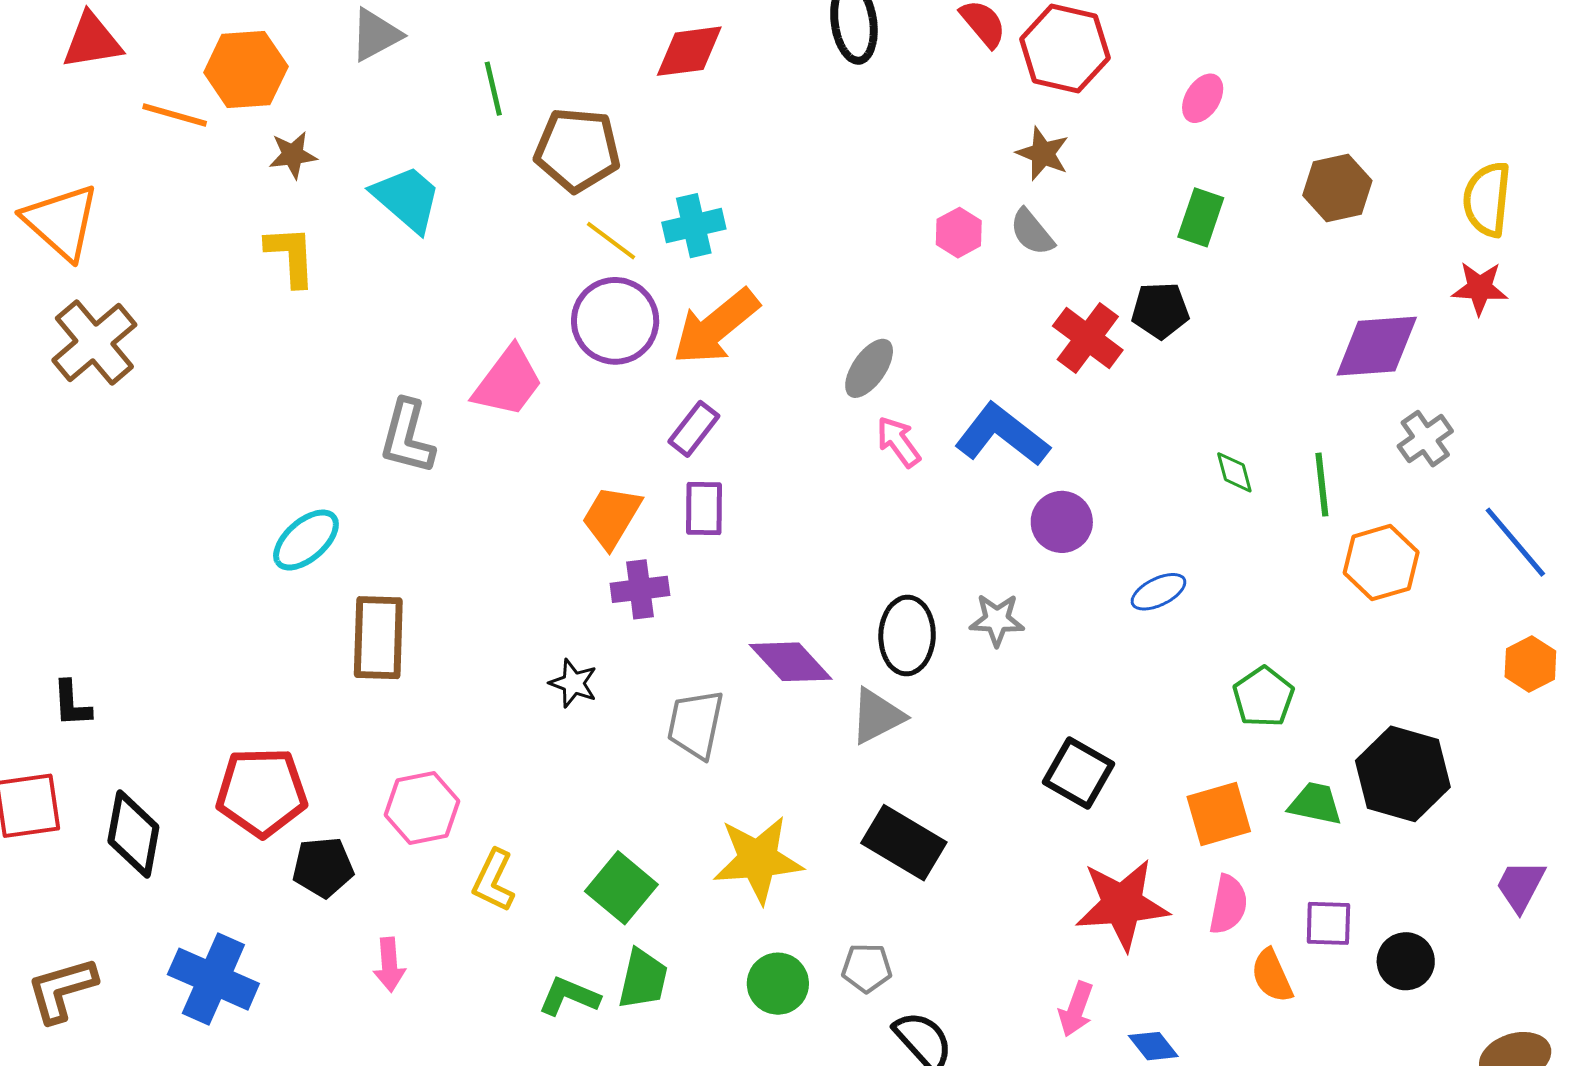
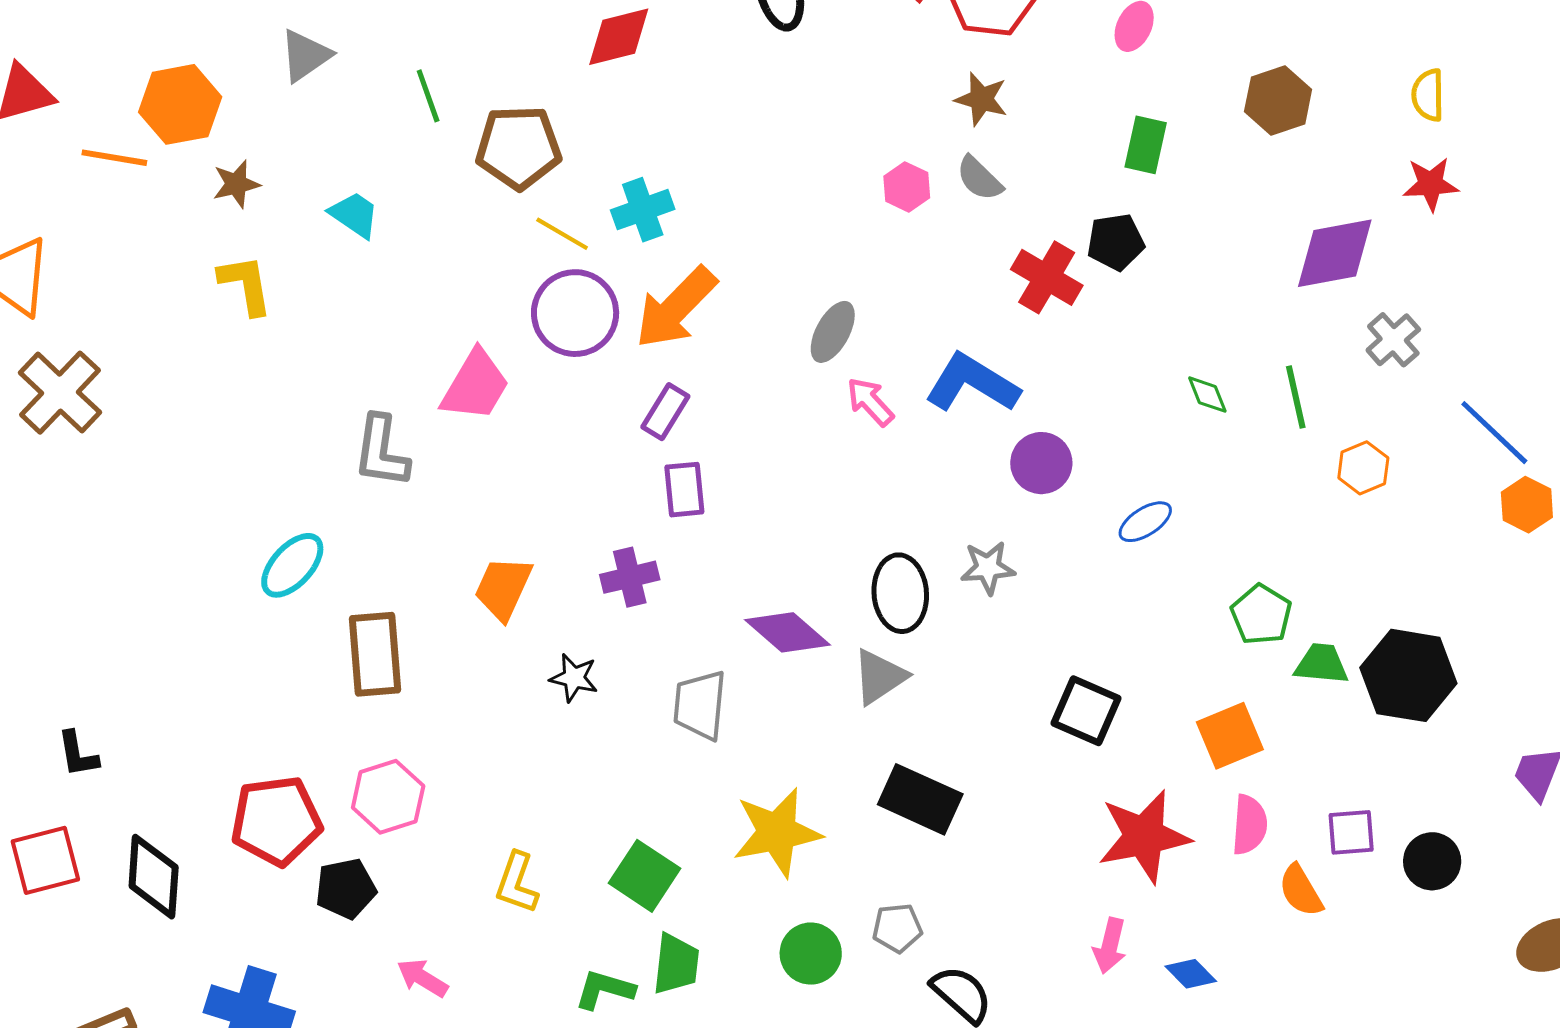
cyan trapezoid: (407, 199) -> (354, 215), size x0.7
yellow semicircle: (1487, 199) -> (1428, 95), size x0.7
orange trapezoid: (611, 517) -> (503, 588), moved
orange hexagon: (1381, 563) -> (1363, 468), size x0.7
orange hexagon: (1530, 664) -> (1527, 505), moved
green trapezoid: (1315, 804) -> (1322, 664), moved
pink hexagon: (422, 808) -> (388, 797), moved
pink arrow: (389, 965) -> (422, 978), turned 132

